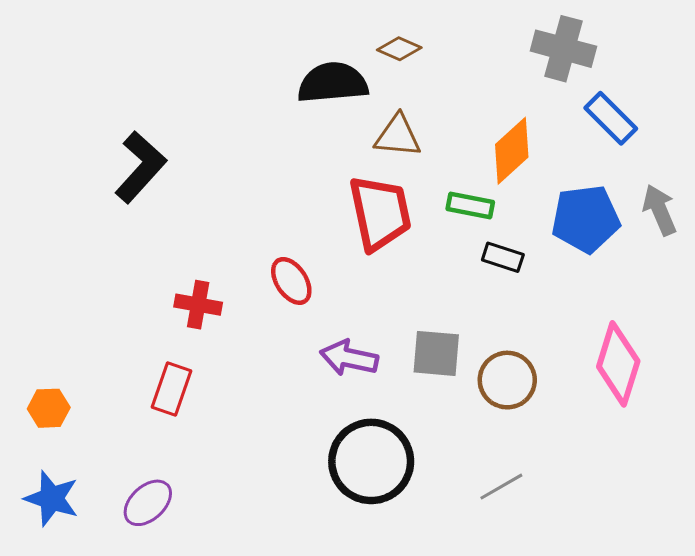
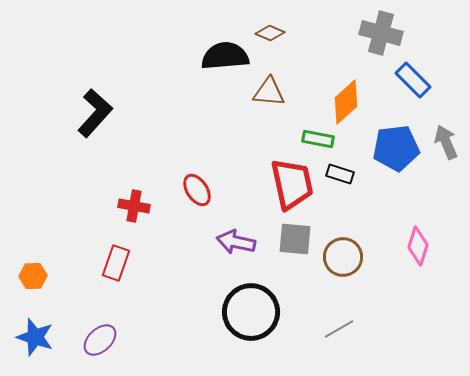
red trapezoid: (380, 213) -> (292, 184), moved
pink diamond: (618, 364) -> (418, 246), size x0.7

